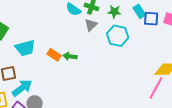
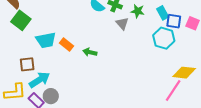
gray triangle: (91, 25) -> (122, 23), moved, turned -32
cyan hexagon: (118, 36) -> (164, 38), moved
orange rectangle: (54, 55) -> (67, 45), moved

